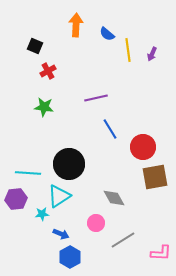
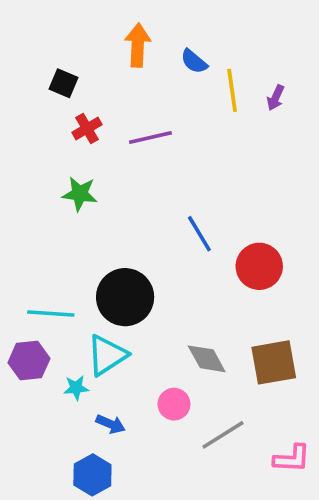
purple line: (96, 98) -> (150, 138), moved
brown square: (155, 177) -> (274, 362), moved
blue hexagon: (70, 257) -> (92, 475), moved

